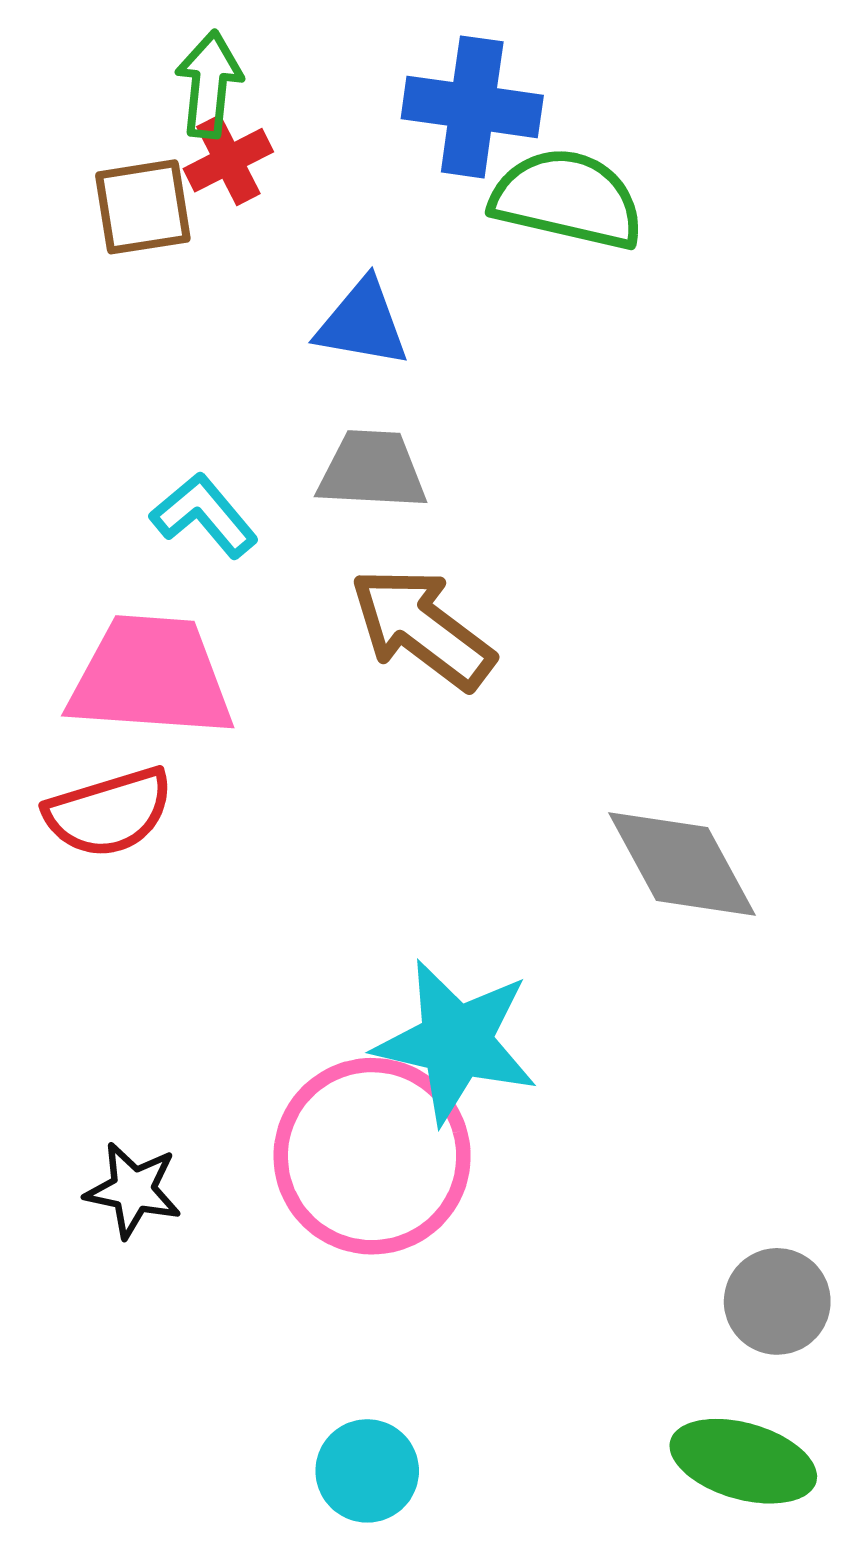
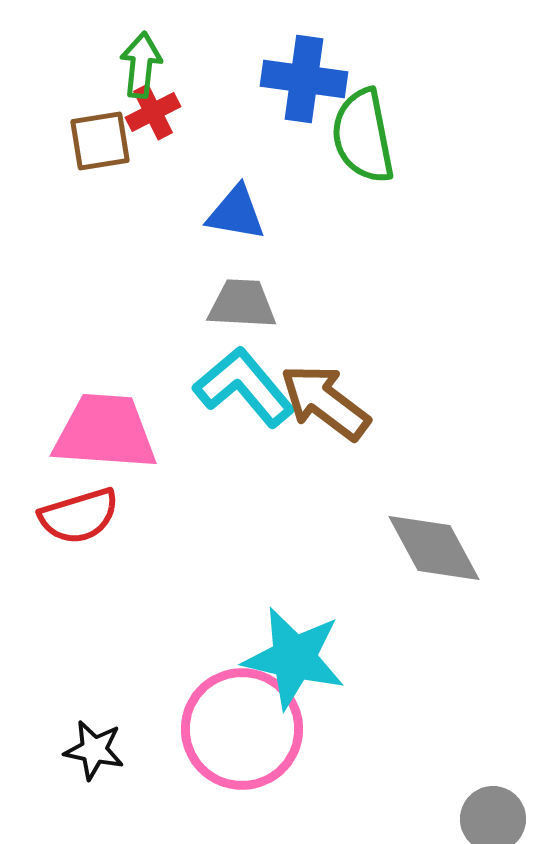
green semicircle: (567, 199) -> (363, 136), turned -114
cyan L-shape: (204, 515) -> (244, 387), moved, size x1.5
brown arrow: (422, 628) -> (325, 402), moved

